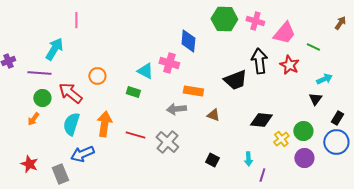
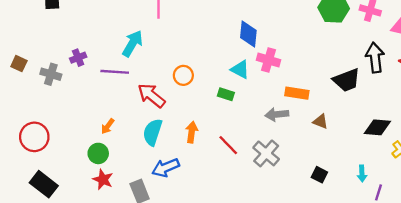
blue diamond: (188, 41) -> (248, 34), moved
green circle: (42, 98) -> (98, 153), moved
orange arrow: (104, 124) -> (192, 132), size x0.7
red line: (135, 135) -> (228, 145), turned 30

